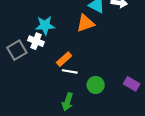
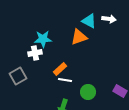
white cross: (36, 41) -> (35, 53), turned -32
gray square: (17, 50) -> (18, 76), moved

